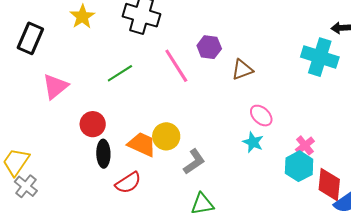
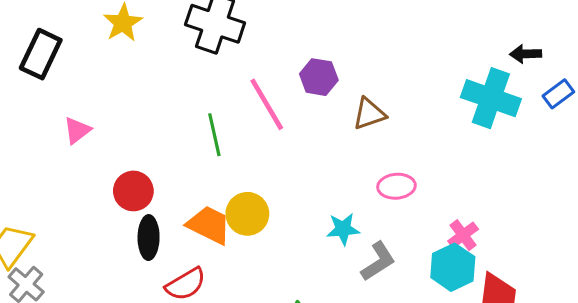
green line: (120, 73) -> (214, 135), moved, turned -72
pink triangle: (55, 87) -> (77, 130), size x0.7
pink ellipse: (261, 116) -> (396, 186), turned -50
cyan star: (253, 142) -> (343, 229), moved, turned -30
gray L-shape: (194, 162) -> (378, 261), moved

